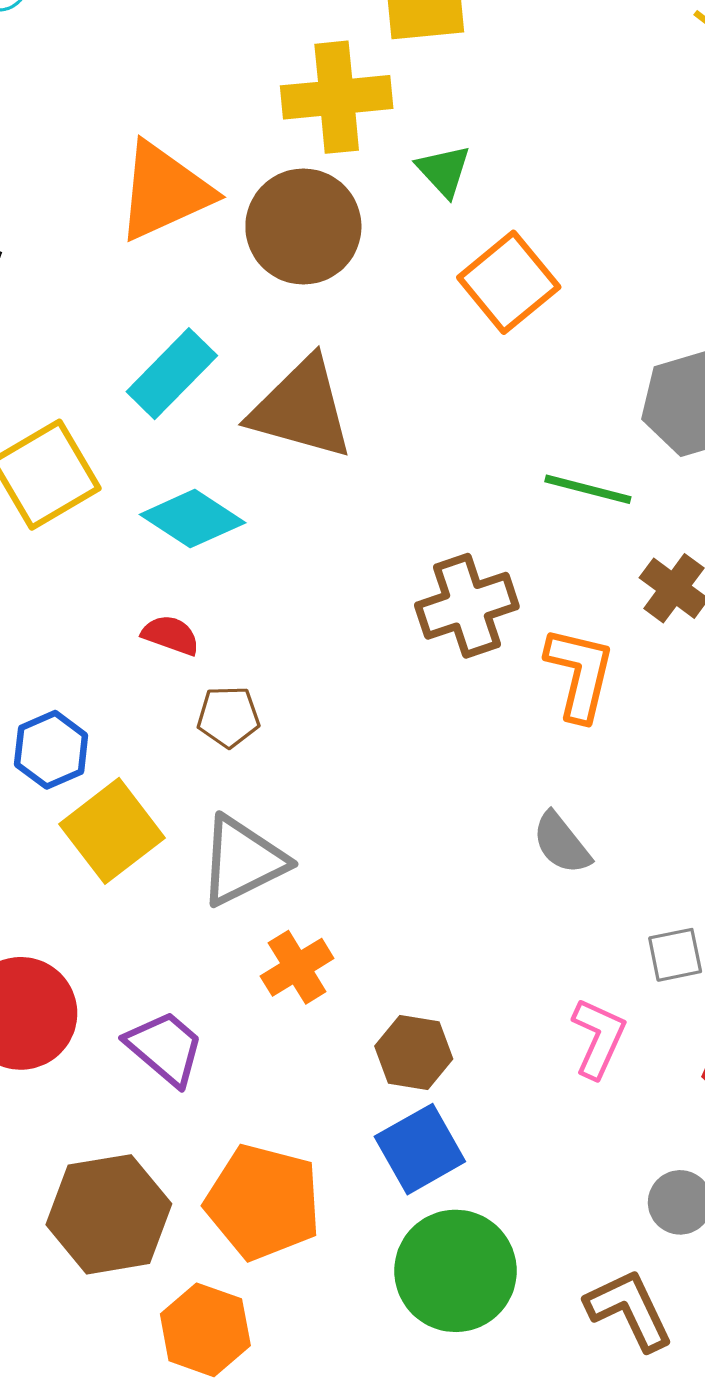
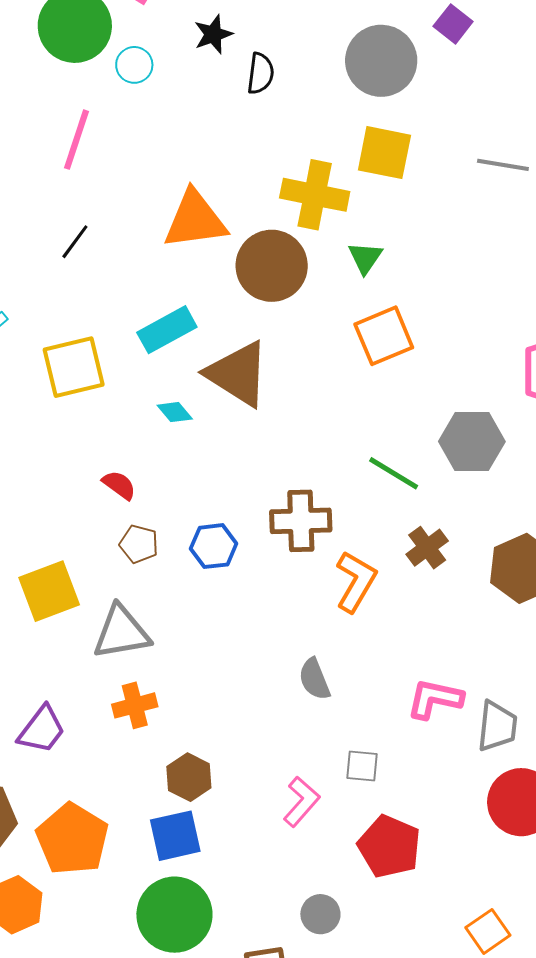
cyan diamond: (193, 519) -> (175, 412), moved, size x0.6
blue hexagon: (51, 750) -> (214, 546), moved
purple trapezoid: (165, 1048) -> (42, 730), turned 70

